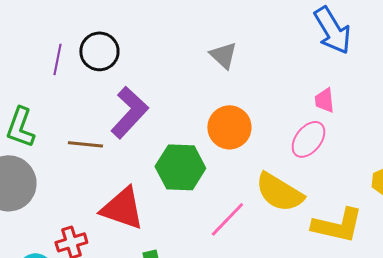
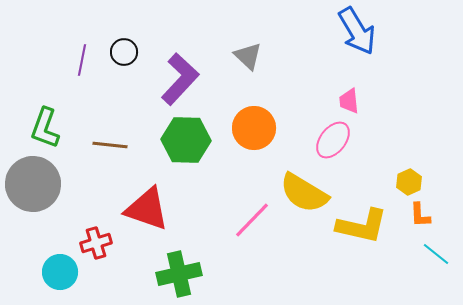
black circle: (99, 51) -> (124, 52), size x0.7
purple L-shape: (129, 112) -> (180, 79), moved
green hexagon: (180, 167) -> (186, 140), moved

